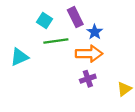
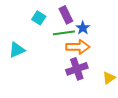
green line: (56, 41) -> (64, 33), moved
purple cross: (88, 79) -> (77, 69), size x1.5

